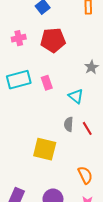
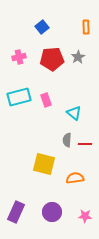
gray star: (91, 67) -> (78, 57), moved
red line: (87, 128) -> (85, 144), turned -56
orange semicircle: (85, 175) -> (75, 178), moved, turned -72

